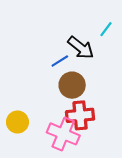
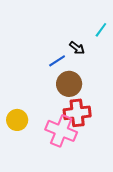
black arrow: (81, 48) -> (77, 48), size x0.6

